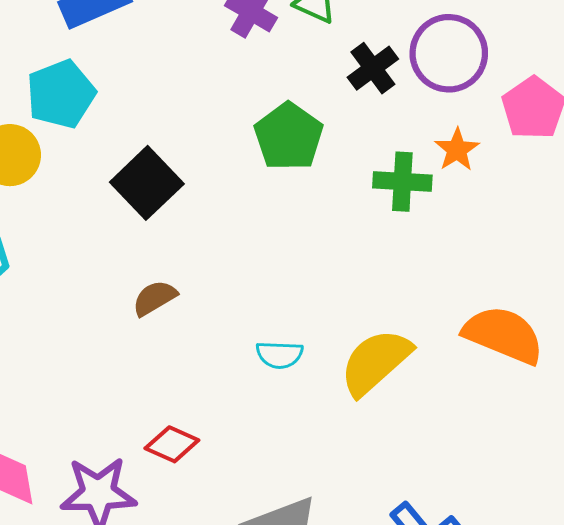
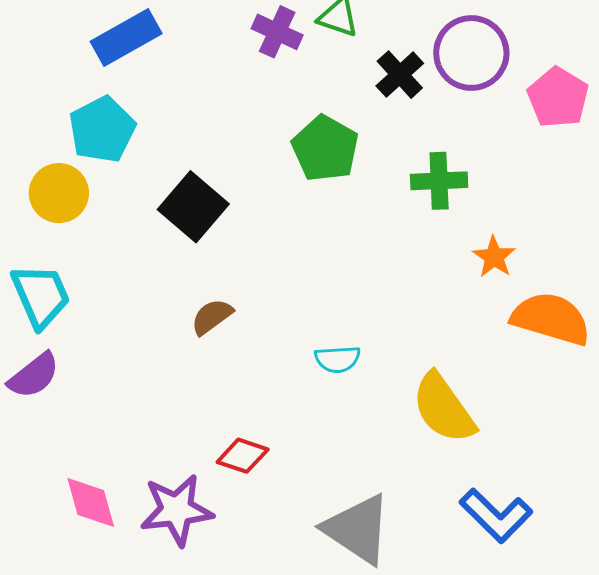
orange star: (457, 150) -> (494, 257), moved
yellow semicircle: (376, 362) -> (444, 408), moved, turned -78

